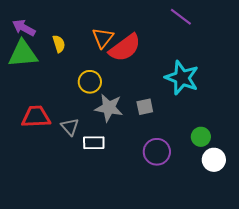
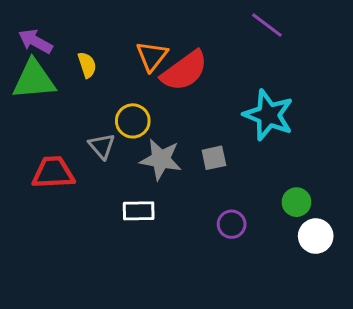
gray triangle: (70, 127) -> (102, 146), moved
purple circle: (157, 152) -> (232, 224), size x0.7

